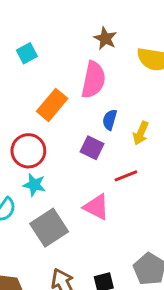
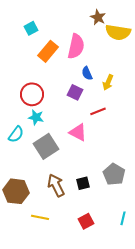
brown star: (105, 38) -> (98, 17), moved
orange rectangle: (52, 105) -> (48, 51), moved
blue semicircle: (110, 120) -> (87, 73), turned -40

